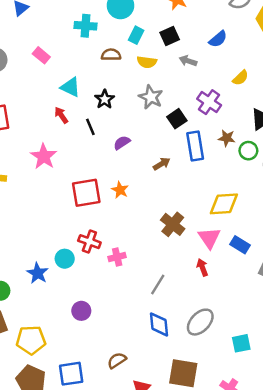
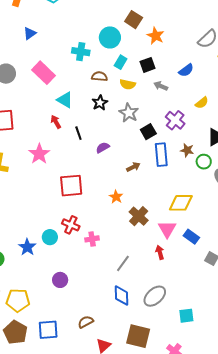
pink rectangle: (41, 55) -> (43, 73), size x1.6
black star: (105, 99) -> (100, 103), moved
orange star: (120, 190) -> (116, 197), moved

